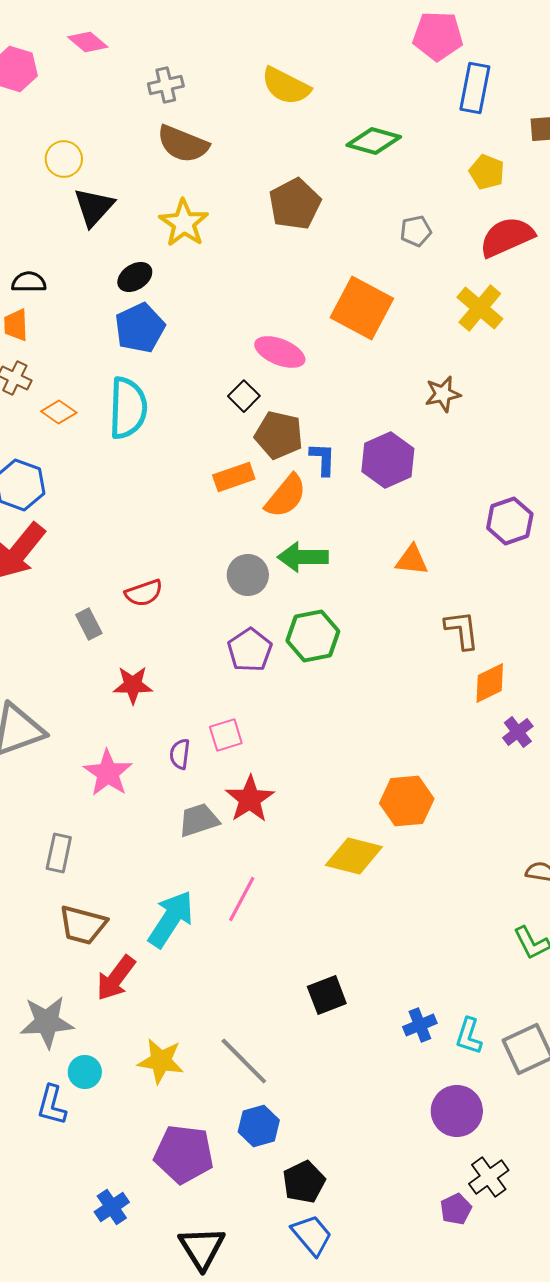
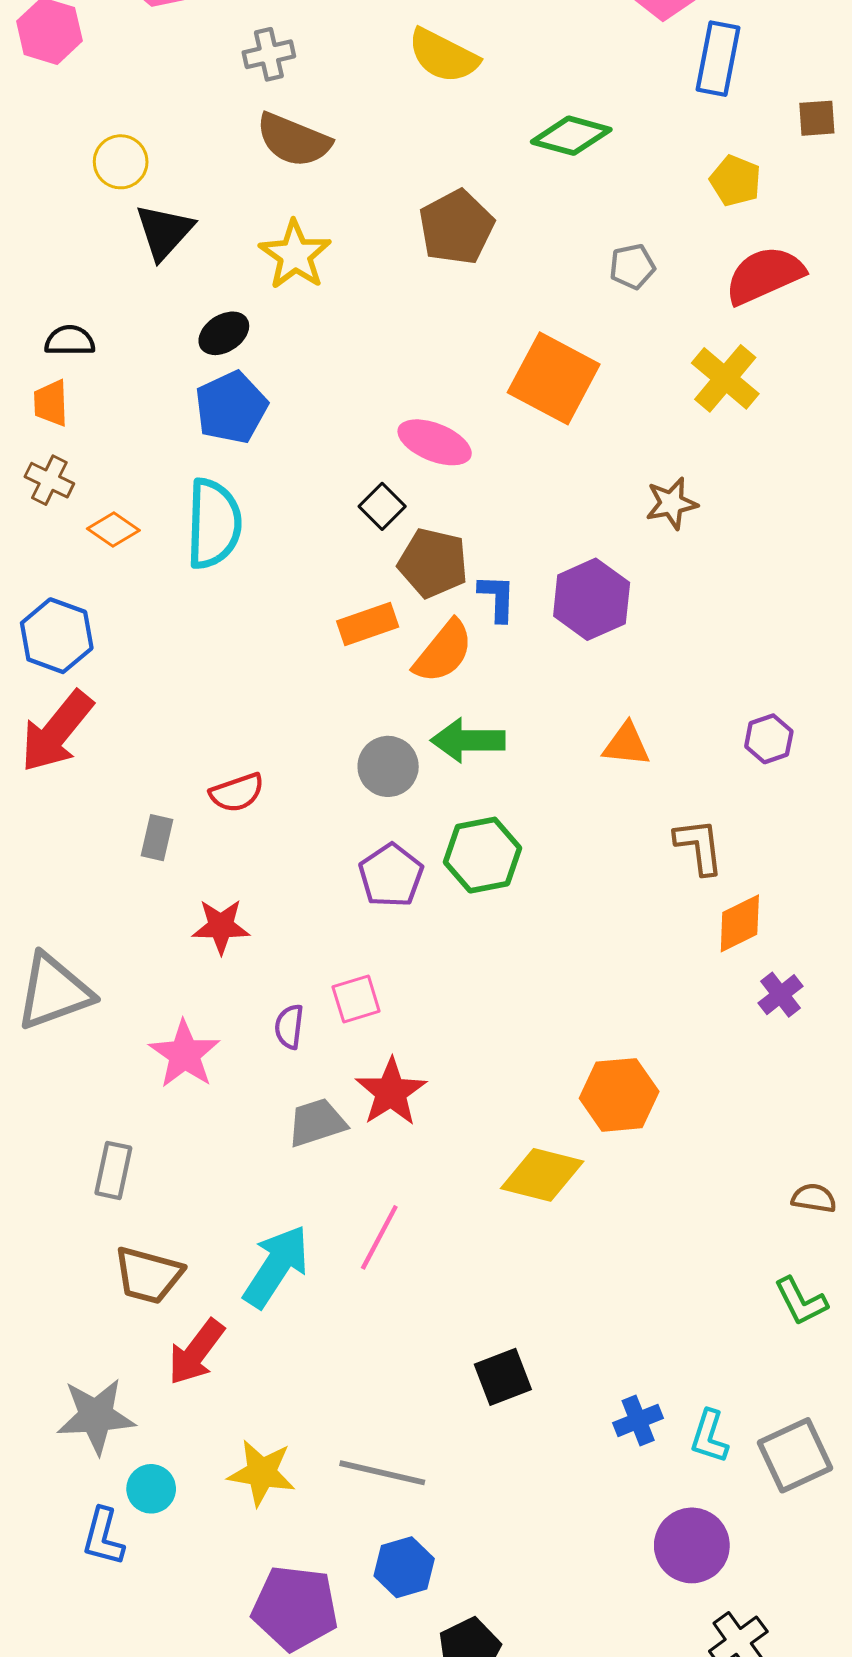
purple hexagon: (510, 521) -> (769, 739), moved, size x0.7
gray rectangle: (89, 624) -> (157, 838), turned 40
gray line: (244, 1061) -> (382, 1473), turned -32

